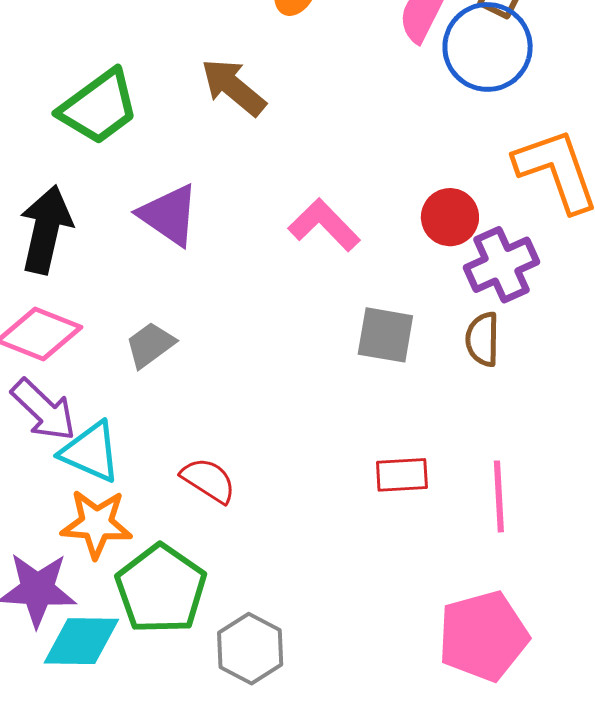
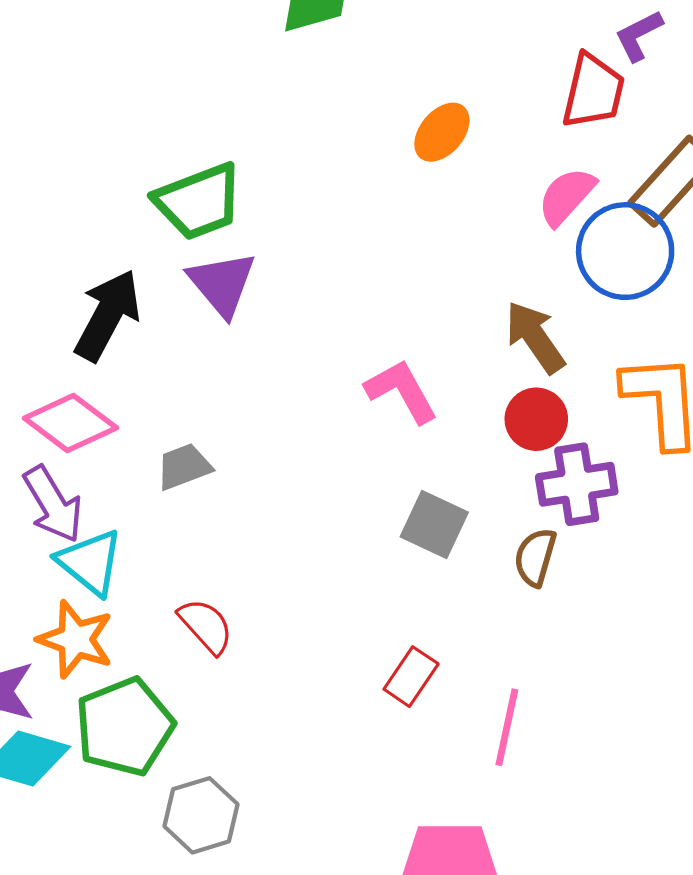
brown arrow: (233, 87) -> (535, 337), moved
purple triangle: (169, 215) -> (222, 284), moved
red rectangle: (402, 475) -> (411, 677), turned -68

